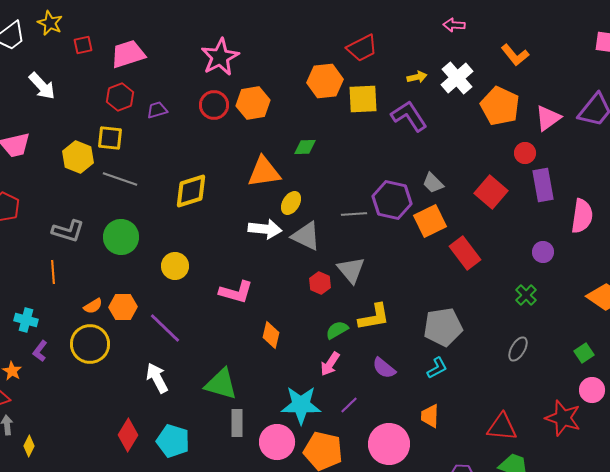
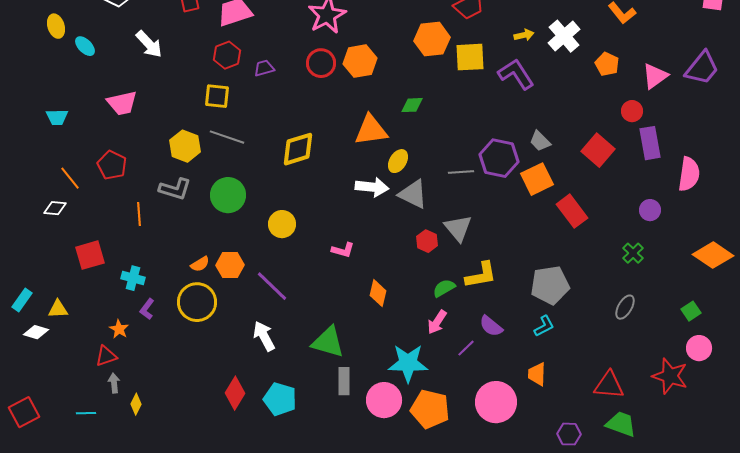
orange pentagon: (500, 106) -> (607, 64), size x0.6
yellow hexagon: (78, 157) -> (185, 146), moved
orange line: (53, 272) -> (139, 214), moved
pink L-shape: (236, 292) -> (343, 250), size x0.7
purple line: (349, 405) -> (466, 348), moved

